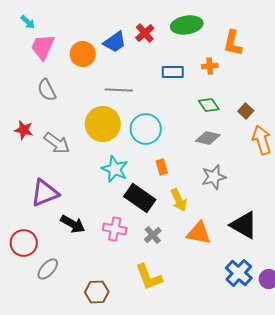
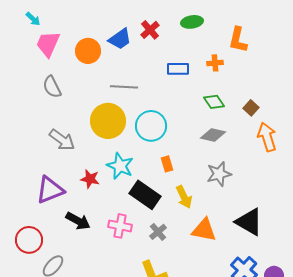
green ellipse: (187, 25) -> (192, 22), size x0.7
red star: (24, 130) -> (90, 179), moved

